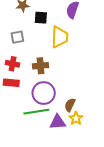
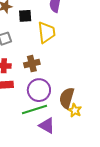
brown semicircle: (70, 105) -> (67, 98), size x1.5
purple triangle: (58, 122) -> (47, 126), moved, turned 42

